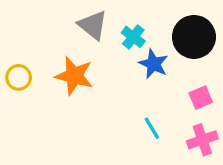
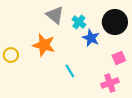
yellow circle: (19, 77) -> (11, 55), moved
cyan line: (152, 128) -> (70, 71), moved
pink cross: (202, 140) -> (110, 83), moved

